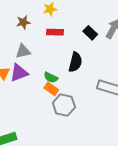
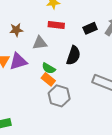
brown star: (23, 22) -> (16, 30), moved
black rectangle: (90, 33) -> (90, 28), turned -72
gray triangle: (23, 51) -> (40, 43), moved

